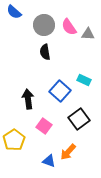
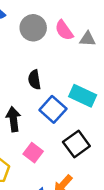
black semicircle: (45, 52) -> (34, 80), moved
cyan rectangle: (84, 80) -> (83, 96), size x1.5

